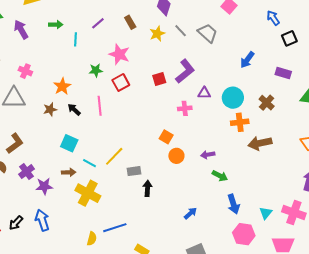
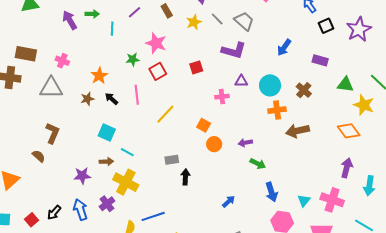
purple arrow: (21, 30) -> (70, 20), moved
purple L-shape: (185, 71) -> (234, 50), moved, turned 55
brown L-shape: (15, 143) -> (52, 133), turned -30
yellow line: (114, 156) -> (165, 114), moved
purple cross: (26, 172) -> (107, 204), moved

